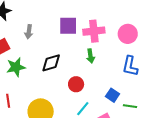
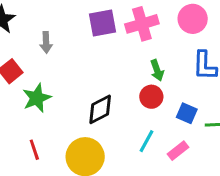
green arrow: (91, 56) -> (157, 70), moved
black diamond: (51, 63) -> (100, 109), moved
red circle: (76, 84) -> (151, 97), moved

